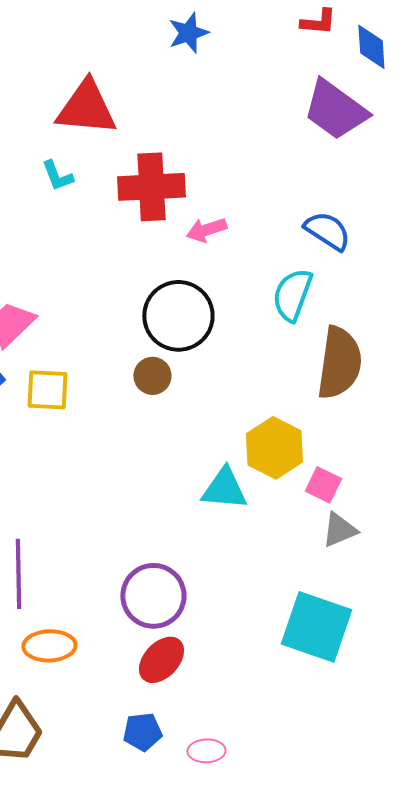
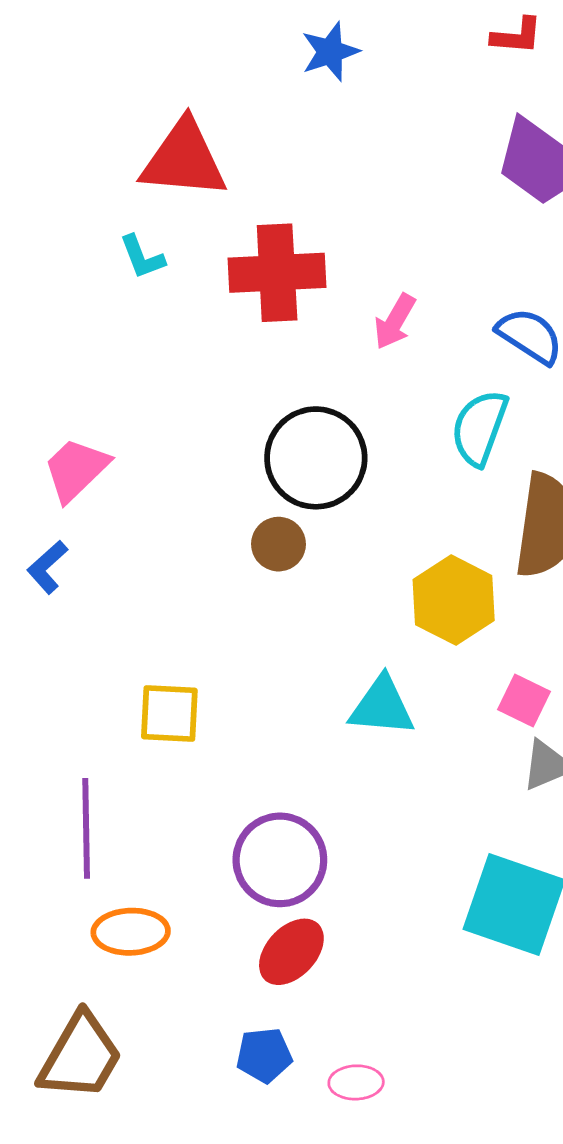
pink arrow: (206, 230) -> (395, 322), moved, turned -42
yellow square: (47, 390) -> (169, 713), moved
yellow hexagon: (274, 448) -> (454, 600), moved

